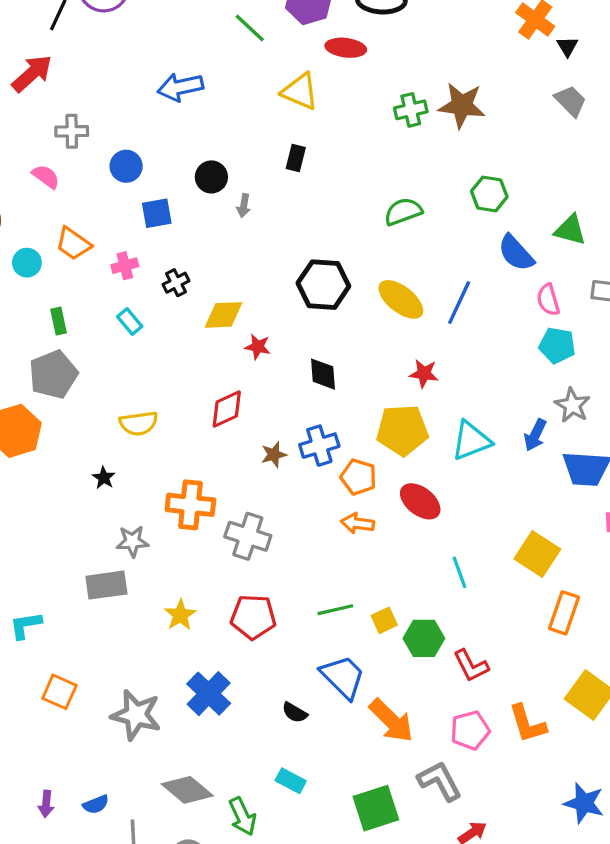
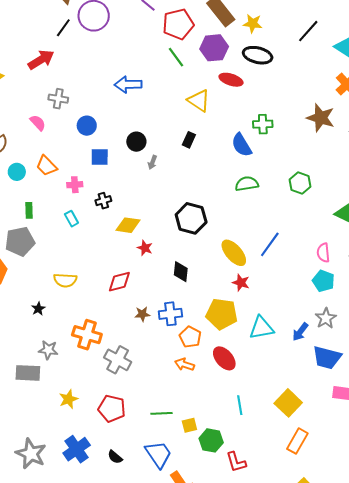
brown star: (462, 105) -> (321, 118), moved
blue semicircle: (516, 253) -> (242, 145), moved
yellow ellipse: (401, 299) -> (234, 253), moved
black semicircle: (295, 713) -> (115, 457), moved

